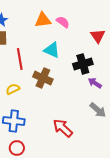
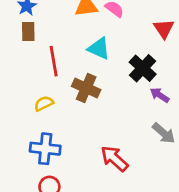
black cross: (83, 64) -> (143, 68), turned -30

